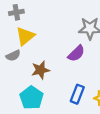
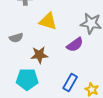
yellow triangle: (25, 36) -> (48, 21), moved, turned 48
cyan pentagon: (31, 98) -> (27, 79), turned 30

